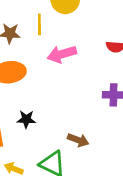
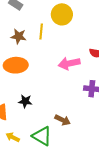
pink arrow: (62, 54) -> (69, 63), moved

